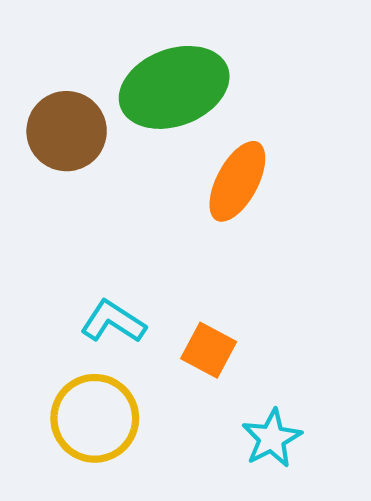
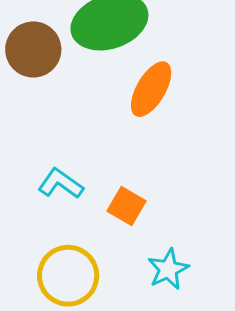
yellow circle: (95, 418) -> (68, 276), moved

